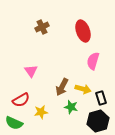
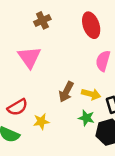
pink triangle: (31, 71) -> (29, 57), moved, size x1.5
green star: (71, 107) -> (86, 118), moved

